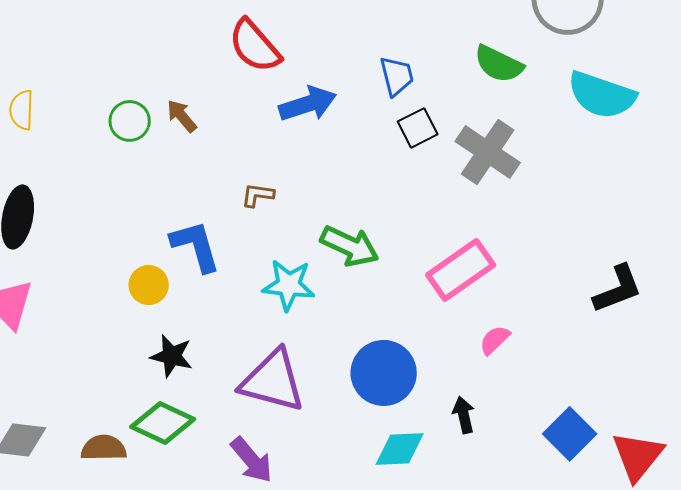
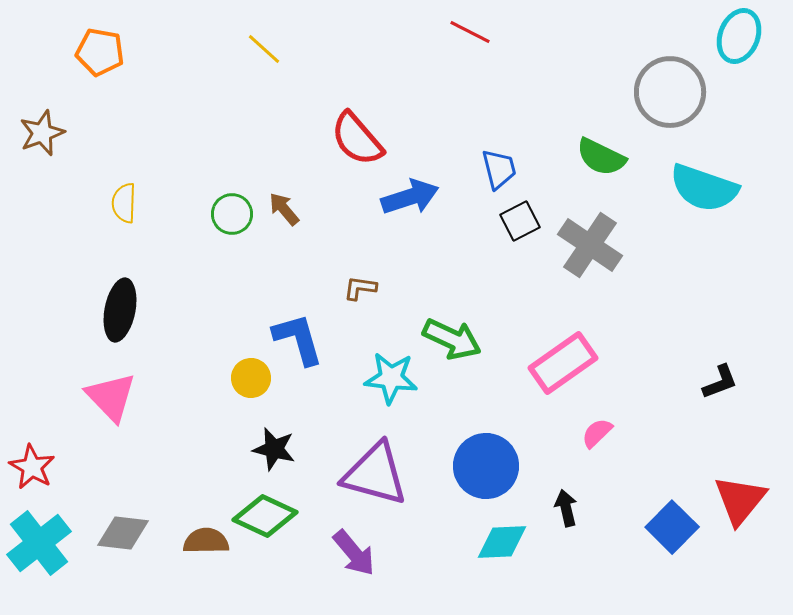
black L-shape: (618, 289) -> (720, 382), size x0.7
red triangle: (638, 456) -> (740, 500), moved

